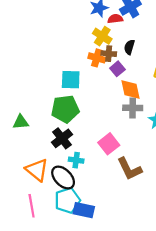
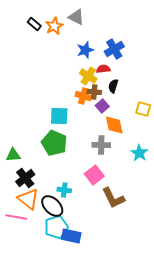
red semicircle: (115, 19) -> (103, 69), moved
gray cross: (133, 108) -> (101, 145), moved
green pentagon: (65, 109) -> (54, 143), turned 30
black cross: (62, 138) -> (25, 178), moved
pink line: (32, 206) -> (16, 217), moved, turned -70

